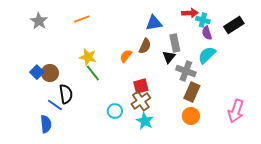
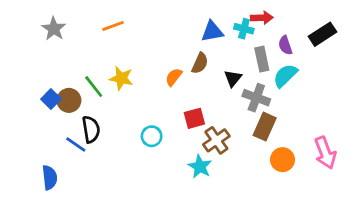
cyan cross: (203, 20) -> (244, 29), moved
gray rectangle: (175, 43) -> (262, 59), moved
green line: (93, 73) -> (94, 87), moved
brown cross: (141, 101) -> (216, 140), moved
cyan circle: (115, 111) -> (152, 136), moved
pink arrow: (236, 111) -> (325, 153), turned -40
orange circle: (191, 116) -> (283, 160), moved
blue semicircle: (46, 124) -> (50, 178), moved

